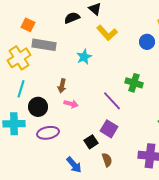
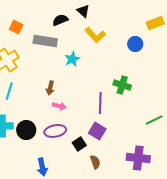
gray rectangle: (44, 45) -> (45, 41), moved
purple line: (112, 101) -> (100, 103), turned 45
black circle: (38, 107) -> (26, 130), moved
purple ellipse: (48, 133) -> (55, 131), moved
blue arrow: (74, 165) -> (42, 167), moved, turned 30

